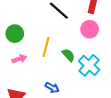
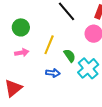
blue arrow: (52, 88) -> (53, 73), moved, turned -32

